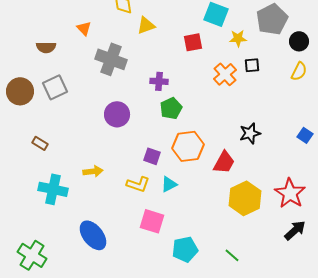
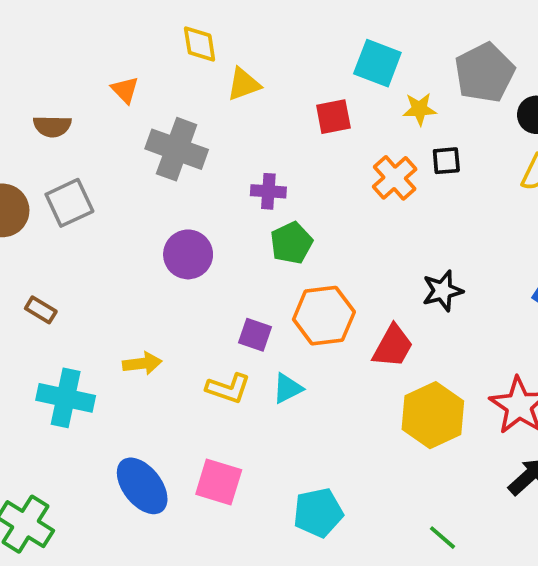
pink square: (152, 221) -> (219, 482), moved
green line: (232, 255) -> (442, 538), moved

